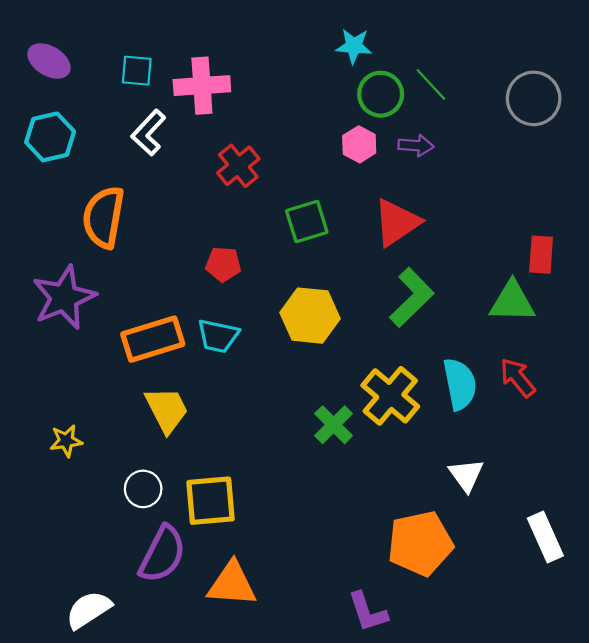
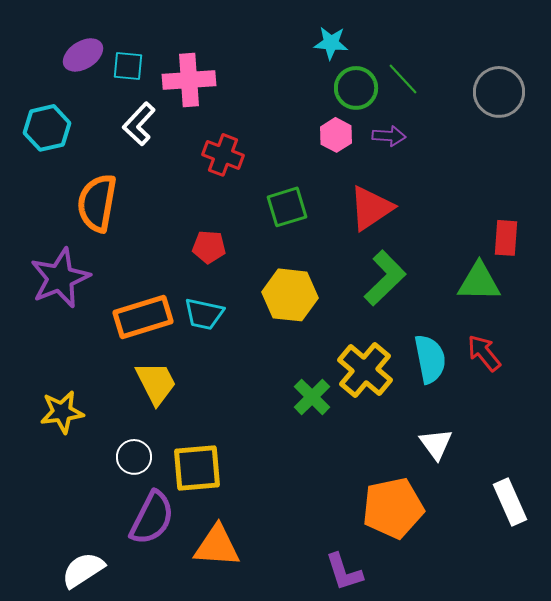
purple ellipse: (49, 61) -> (83, 55), moved, turned -63
red cross: (238, 166) -> (223, 155), turned -30
yellow star: (66, 441) -> (62, 412), size x1.4

